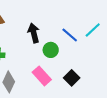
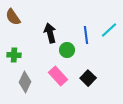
blue line: (70, 35) -> (86, 35), turned 42

